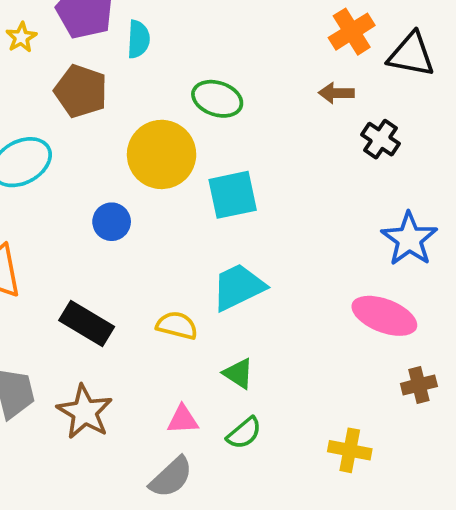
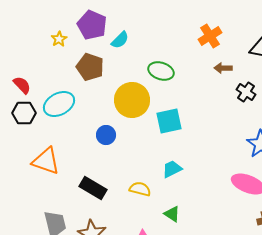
orange cross: (352, 32) -> (210, 36), moved
cyan semicircle: (138, 39) -> (120, 40), turned 42
cyan trapezoid: (238, 287) -> (172, 169), size x0.7

